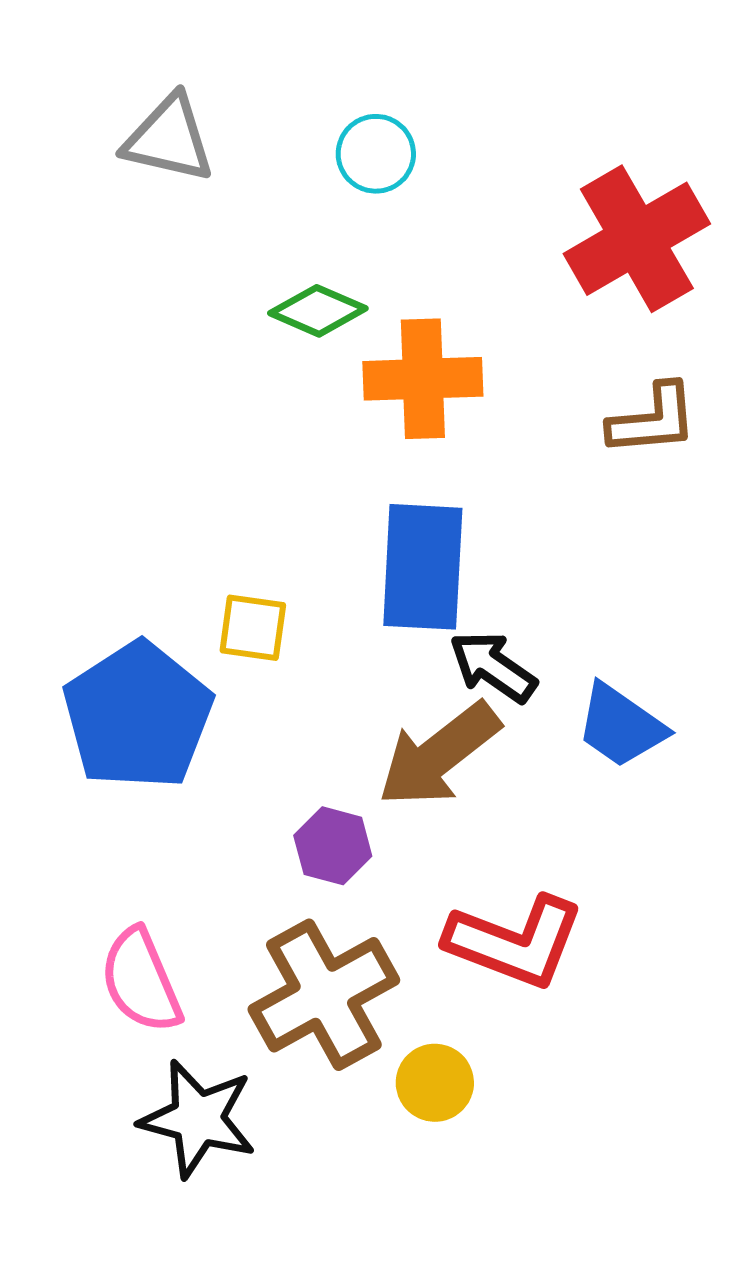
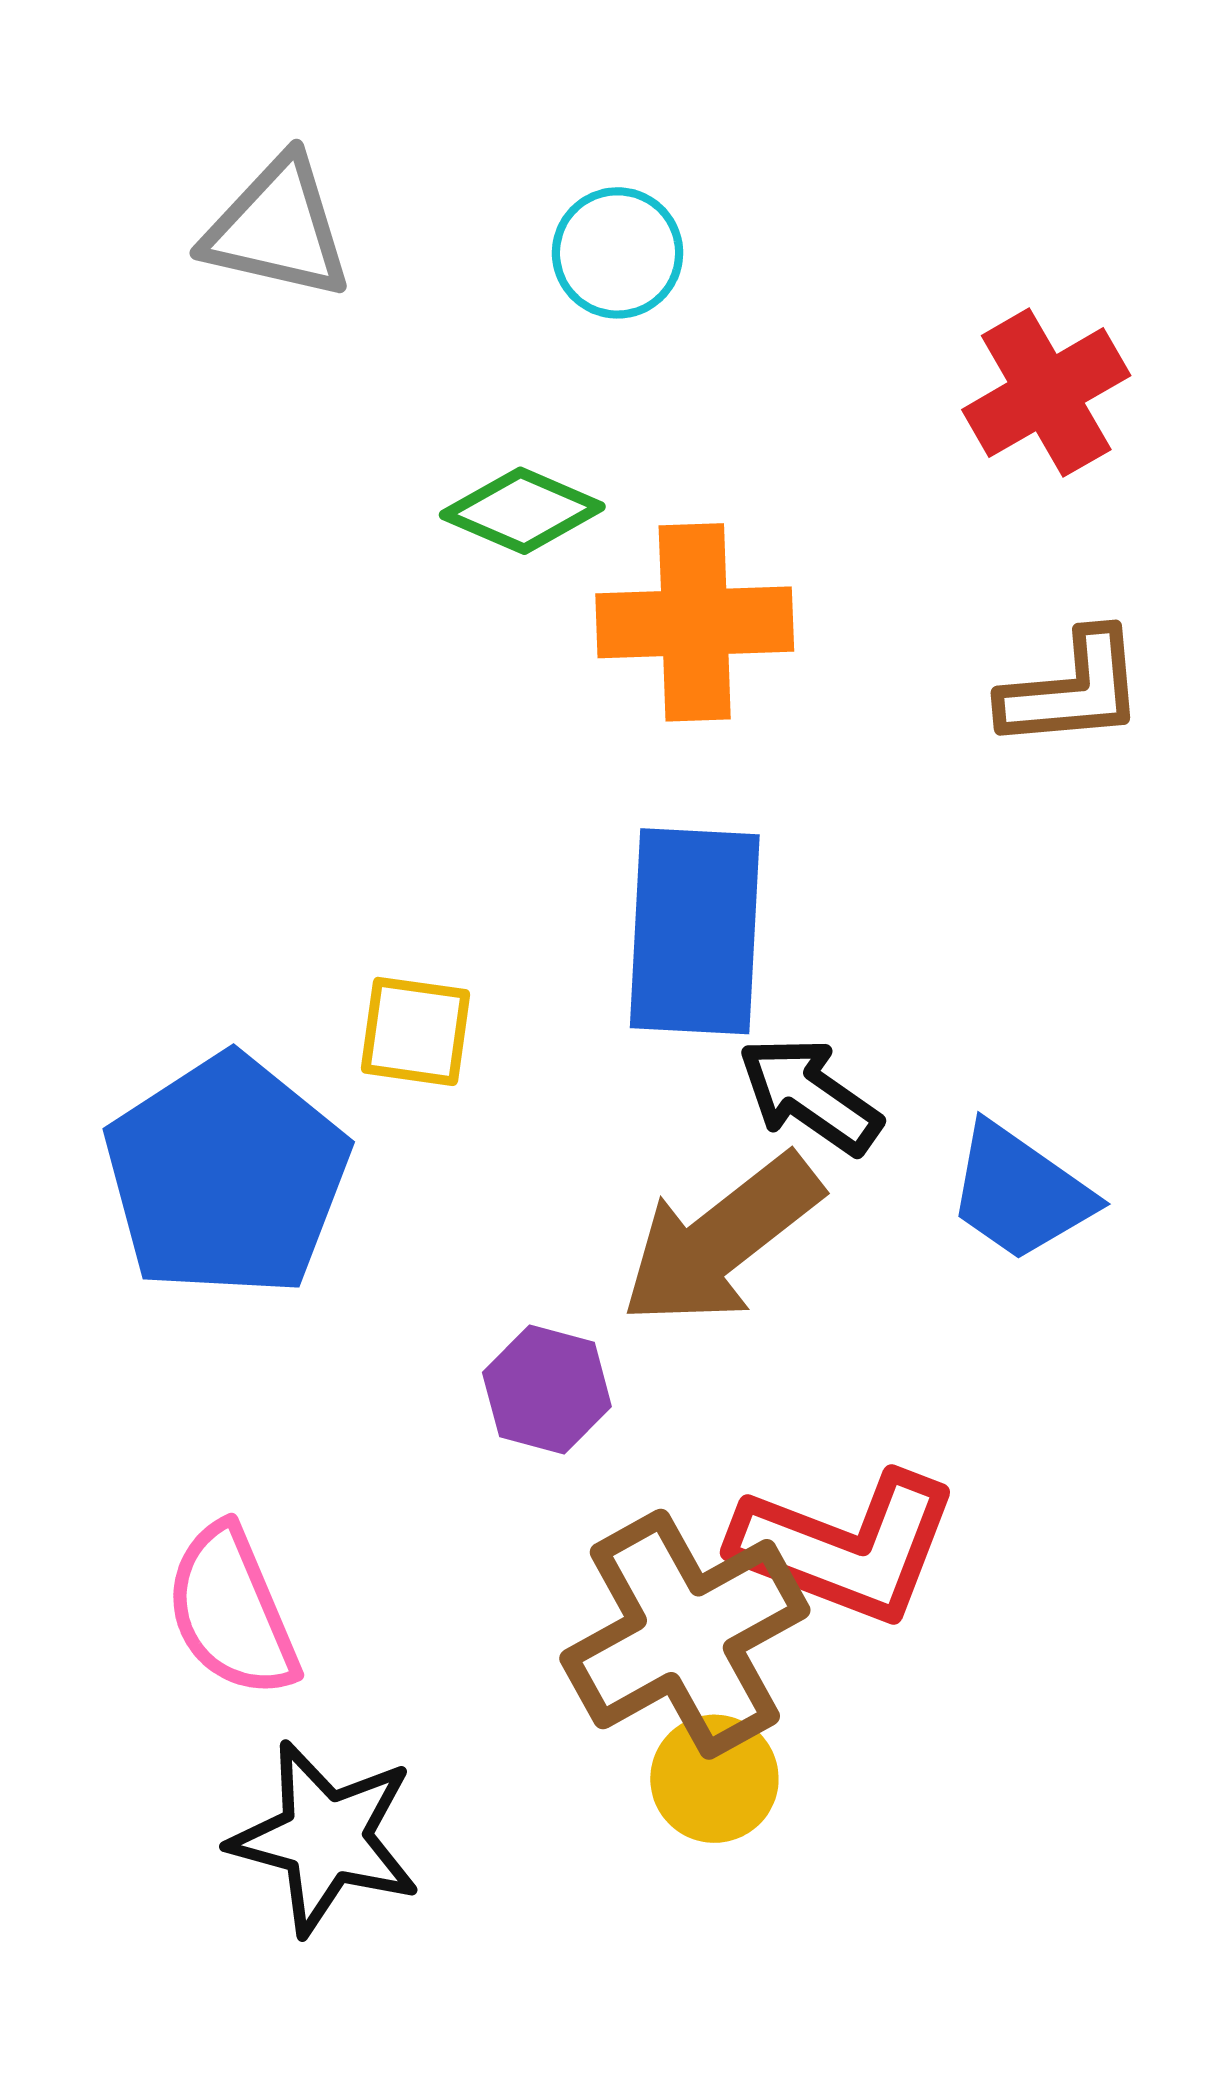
red cross: (637, 239) -> (1046, 393), size x0.7
brown cross: (324, 995) -> (685, 1634), moved

